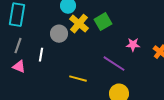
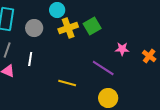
yellow cross: (79, 24) -> (68, 28), turned 30
gray circle: (59, 34) -> (34, 28), moved

